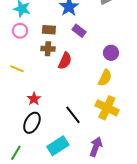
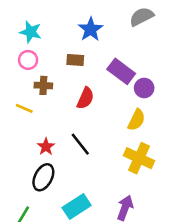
brown rectangle: (49, 30) -> (75, 60), moved
purple rectangle: (79, 31) -> (121, 71), moved, size x1.5
brown cross: (48, 49) -> (43, 85), moved
black line: (73, 115) -> (80, 144), moved

